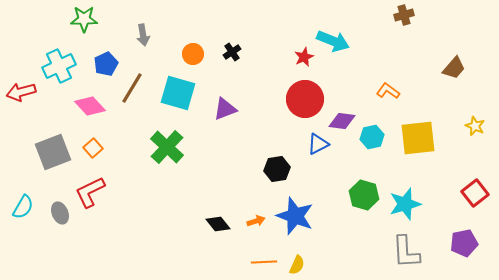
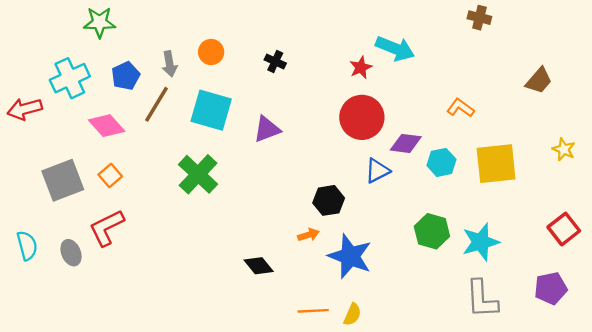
brown cross: (404, 15) -> (479, 18), turned 30
gray arrow: (143, 35) -> (170, 64), moved
black cross: (232, 52) -> (275, 62), turned -30
orange circle: (193, 54) -> (211, 52), moved
cyan semicircle: (23, 207) -> (27, 246), turned -45
orange arrow: (256, 221) -> (308, 235), moved

